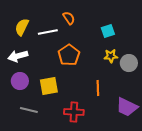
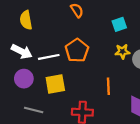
yellow semicircle: (22, 27) -> (26, 20), turned -36
white line: (48, 32) -> (49, 57), moved
white arrow: (18, 56) -> (22, 51), turned -138

